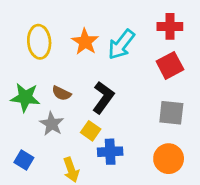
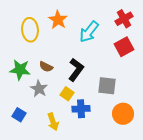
red cross: (170, 26) -> (124, 19), turned -30
orange star: (85, 42) -> (58, 20), moved
gray square: (171, 113) -> (107, 86), moved

